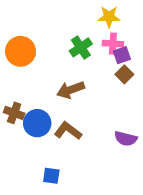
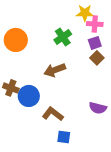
pink cross: (113, 44) -> (95, 24), moved
brown L-shape: (68, 131) -> (53, 114), moved
blue square: (51, 176) -> (64, 137), moved

